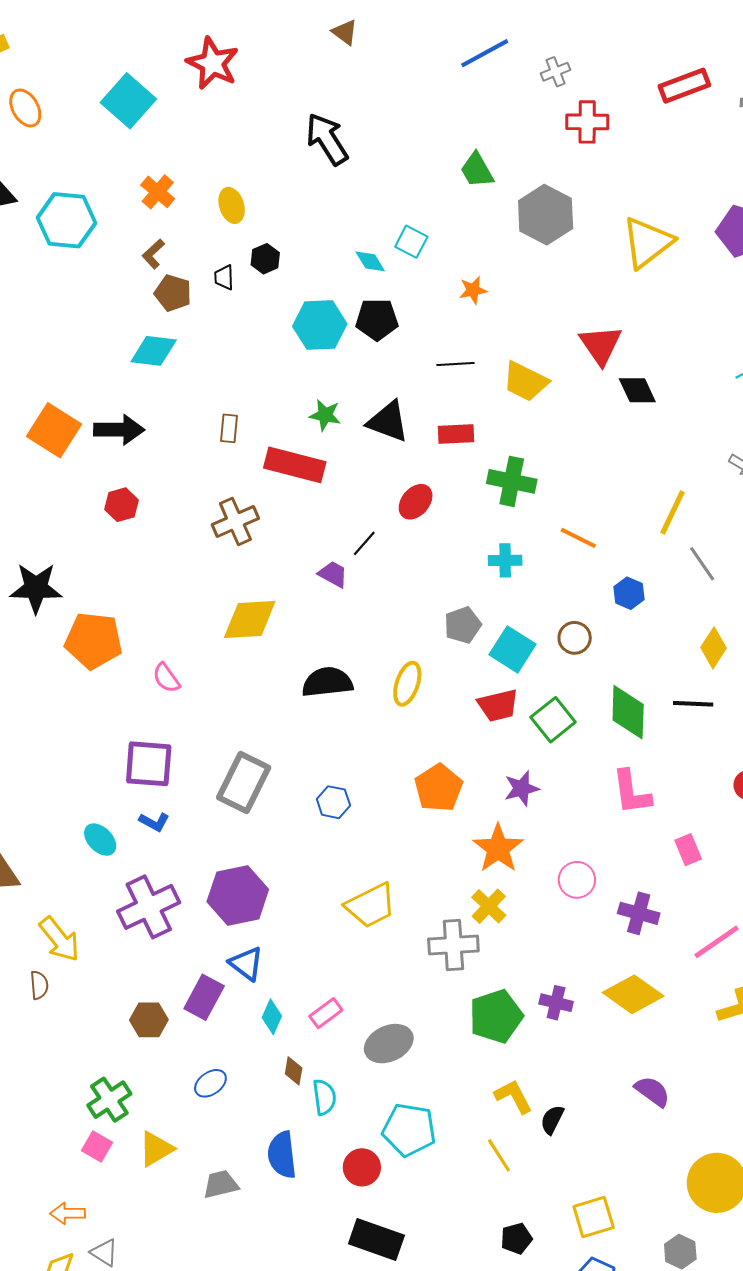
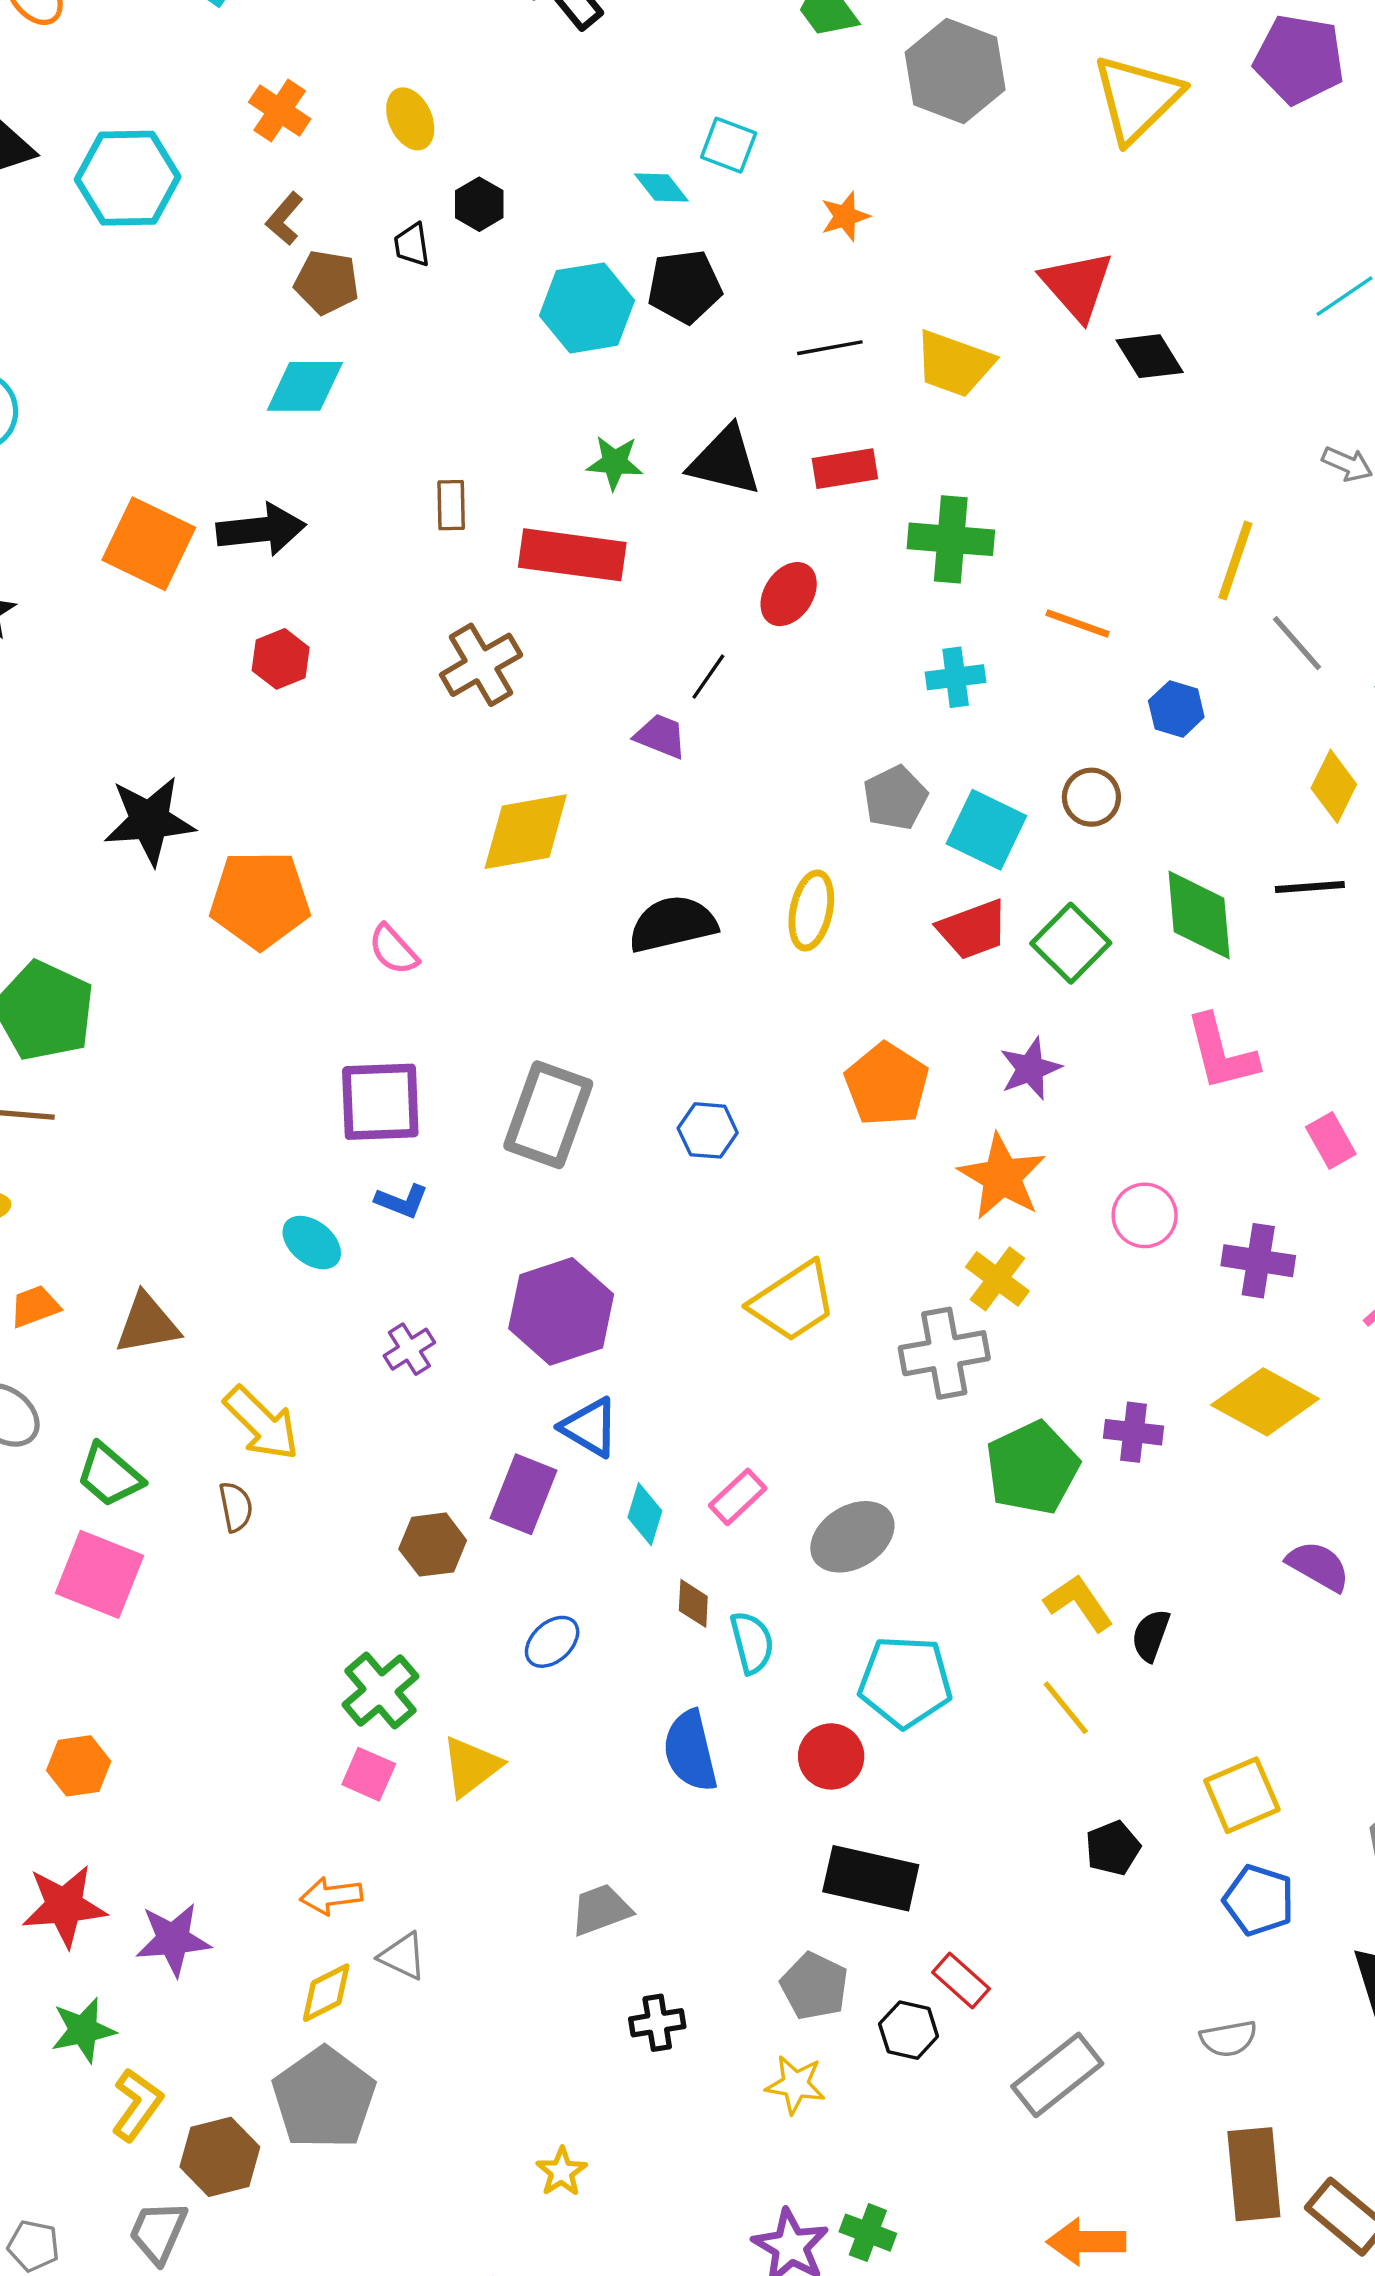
purple cross: (149, 907) -> (409, 1349), size x0.5
gray trapezoid: (221, 1184) -> (601, 1910), moved

